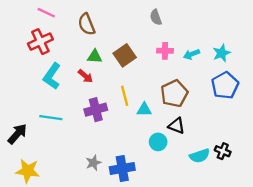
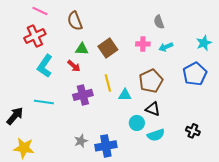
gray semicircle: (156, 17) -> (159, 22), moved
cyan star: (222, 53) -> (204, 43), moved
cyan semicircle: (200, 156) -> (156, 135), moved

